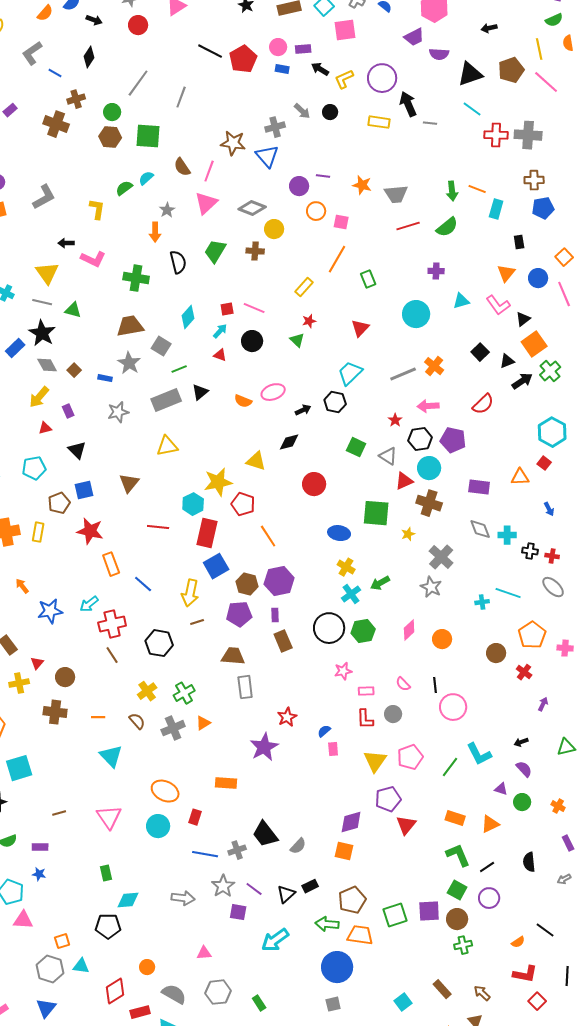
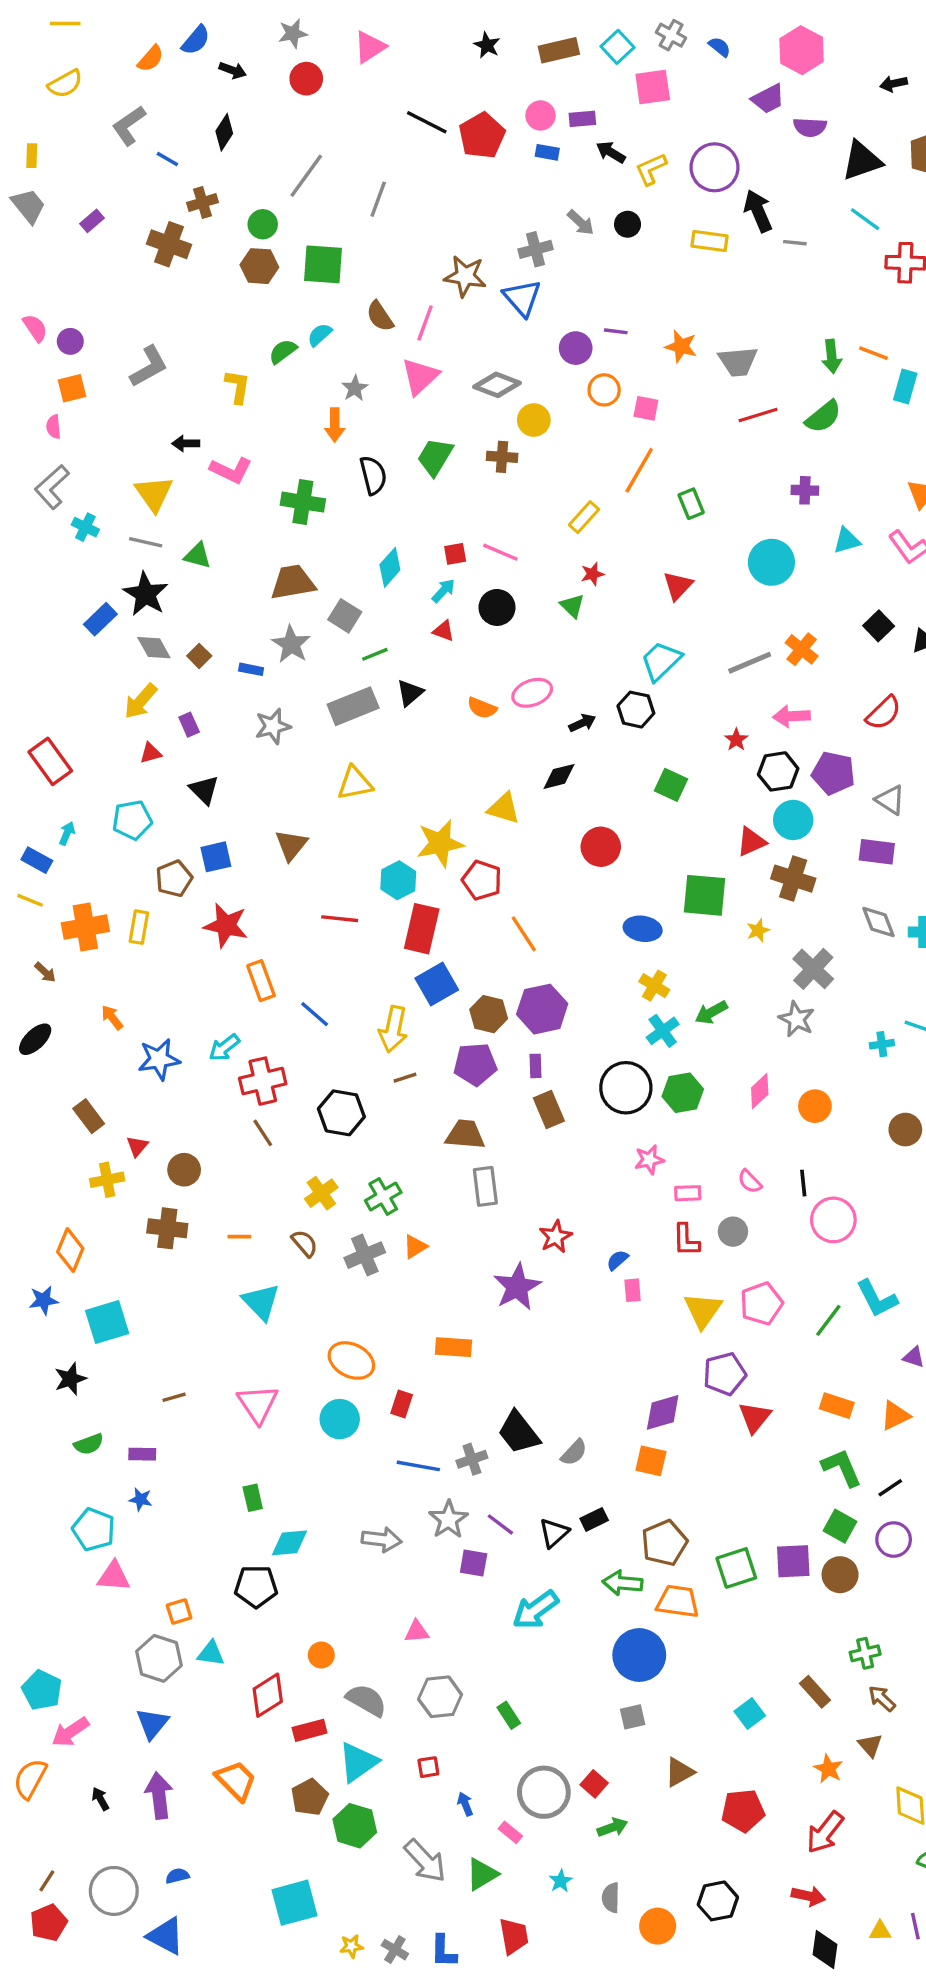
gray triangle: (388, 456) -> (890, 800), moved
green cross: (463, 945) -> (865, 1653), moved

